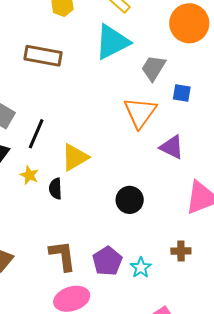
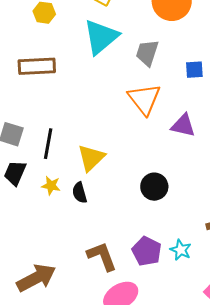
blue square: (182, 93) -> (194, 70), moved

